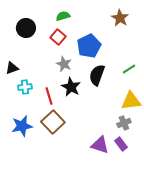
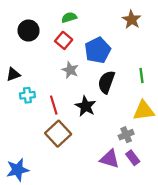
green line: (129, 69) -> (141, 75), turned -64
black star: (71, 87) -> (86, 106), moved
gray cross: (124, 123) -> (126, 135), moved
blue star: (22, 126) -> (18, 170), moved

